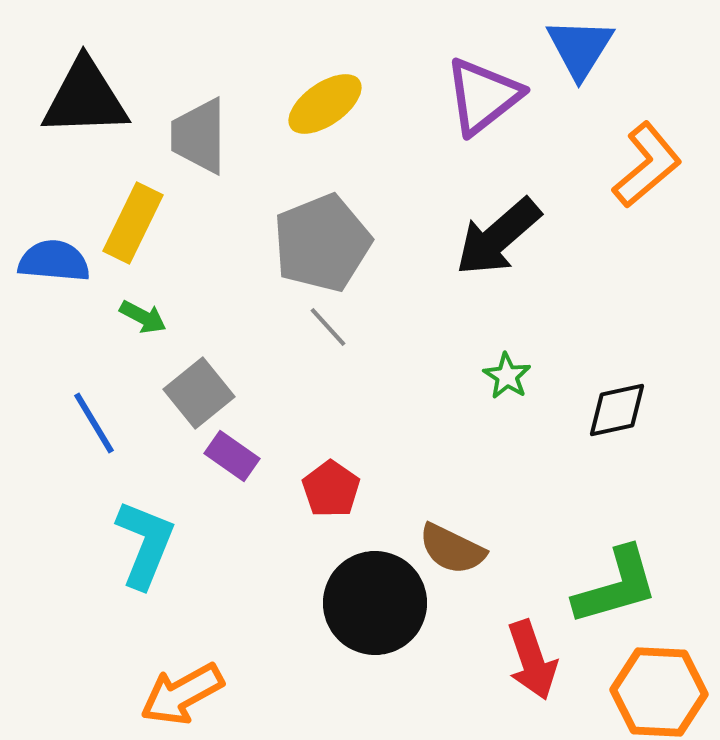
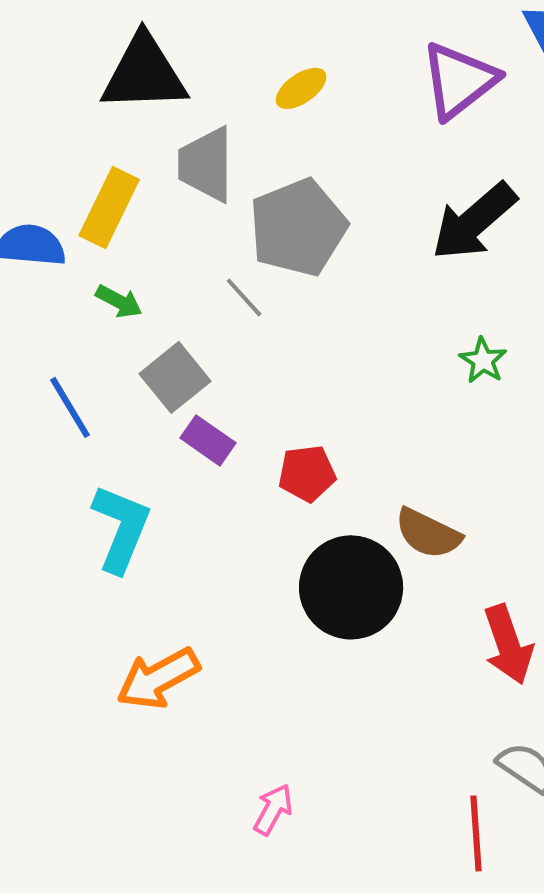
black triangle: (85, 98) -> (144, 73), moved
yellow ellipse: (325, 104) -> (301, 88), size x0.7
gray trapezoid: (199, 136) -> (206, 164), moved
gray line: (328, 327) -> (244, 297), moved
red pentagon: (331, 489) -> (307, 473), turned 30

